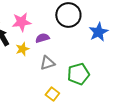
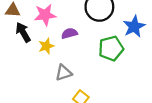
gray triangle: (47, 63) -> (64, 73), moved
green pentagon: (78, 74) -> (111, 48), moved

